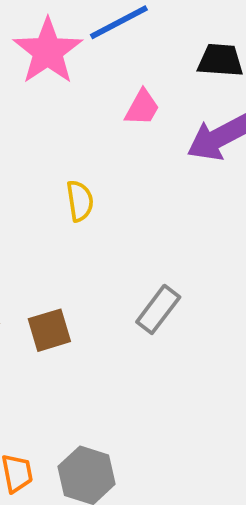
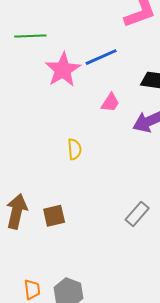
gray rectangle: (158, 309) -> (137, 214), moved

